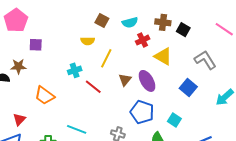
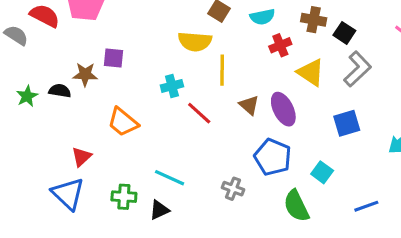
yellow semicircle: (88, 41) -> (195, 41), size x1.5
purple square: (36, 45) -> (114, 58), moved
yellow line: (106, 58) -> (222, 70), turned -30
gray L-shape: (205, 60) -> (357, 69), moved, turned 75
brown triangle: (125, 80) -> (249, 105), turned -32
blue square: (188, 87) -> (347, 123), turned 30

